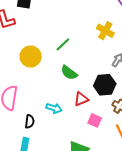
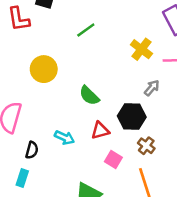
green line: (63, 44) -> (86, 30), moved

